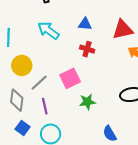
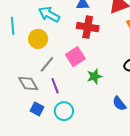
red cross: (87, 49) -> (88, 27), size x1.5
yellow circle: (22, 65) -> (38, 39), moved
gray diamond: (17, 100) -> (28, 84), turned -30

